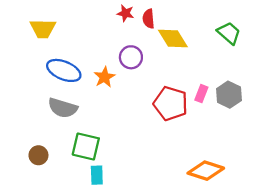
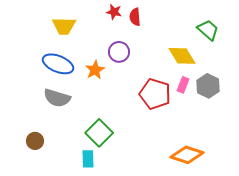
yellow trapezoid: (43, 29) -> (64, 26), moved
yellow diamond: (173, 39) -> (182, 56), moved
green square: (86, 146) -> (99, 133), moved, turned 32

